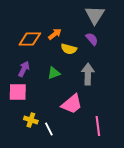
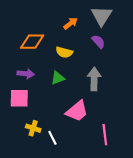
orange arrow: (55, 34) -> (71, 23), moved
yellow semicircle: (69, 49) -> (64, 52), moved
purple arrow: (24, 69) -> (26, 74), turned 70

